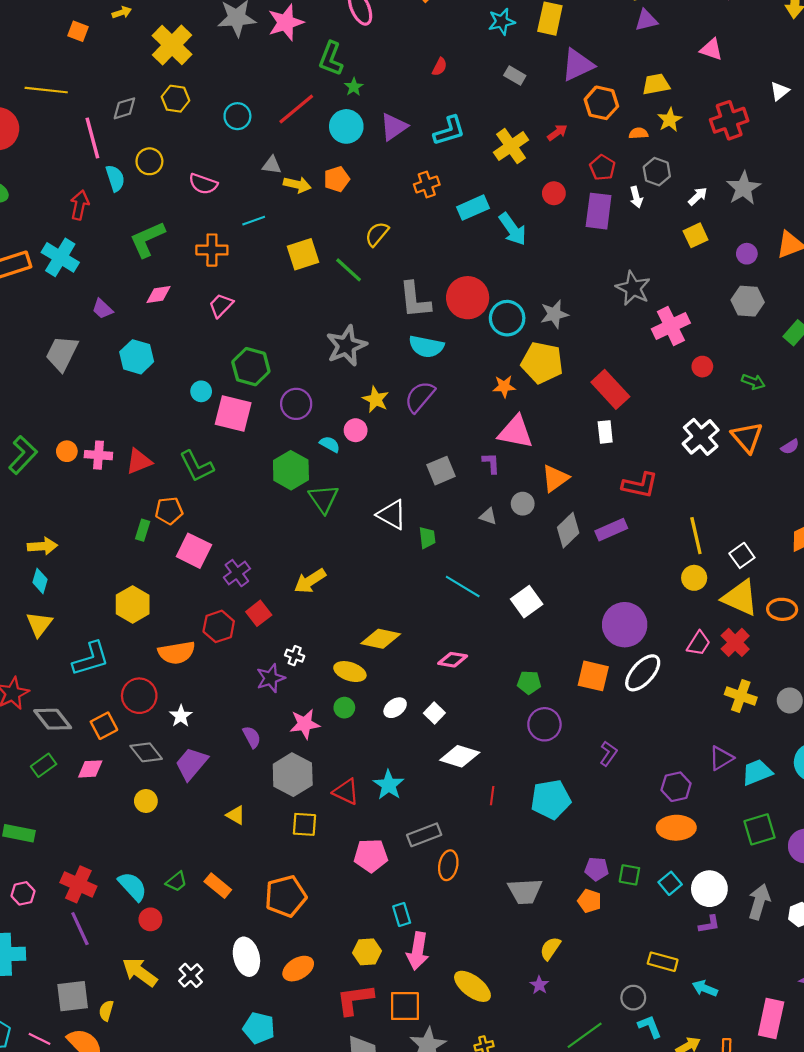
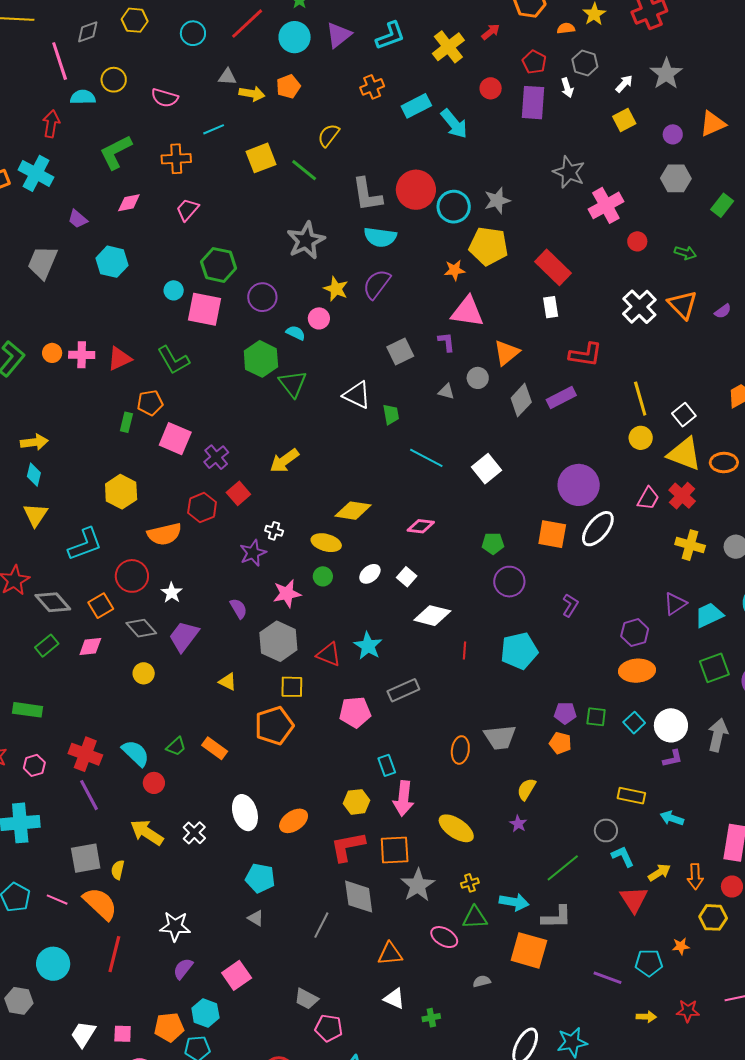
cyan semicircle: (115, 178) -> (83, 97), turned -70
orange ellipse: (448, 865) -> (460, 750), moved
orange pentagon: (286, 896) -> (274, 726), moved

